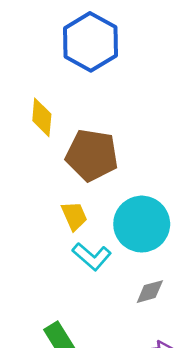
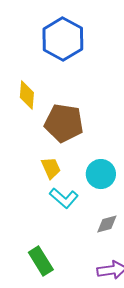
cyan circle: (142, 224) -> (101, 174), size x0.7

